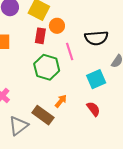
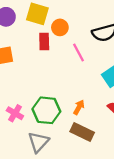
green hexagon: (47, 67) -> (46, 110), moved
brown rectangle: (43, 115) -> (82, 132), moved

